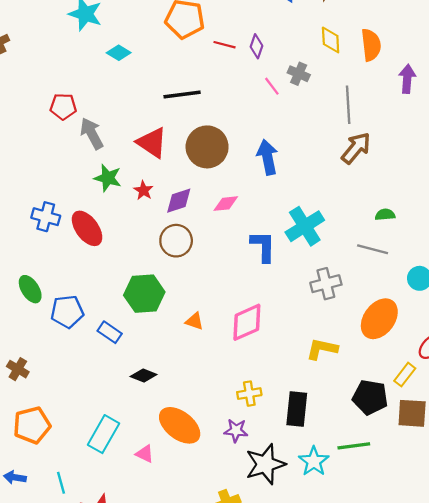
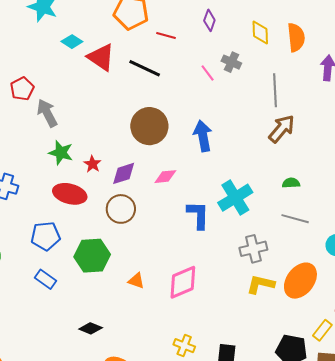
purple diamond: (256, 46) -> (209, 20), moved
black line: (182, 94) -> (145, 68), moved, turned 32
red pentagon: (63, 107) -> (22, 89), turned -30
red triangle: (152, 143) -> (101, 57), moved
green semicircle: (385, 215) -> (291, 183), moved
red ellipse: (87, 228) -> (70, 194), moved, turned -40
blue pentagon: (67, 312) -> (45, 236), moved
blue rectangle: (110, 332) -> (46, 279), moved
yellow L-shape: (322, 349) -> (261, 284), moved
yellow cross: (249, 394) -> (184, 346), turned 30

